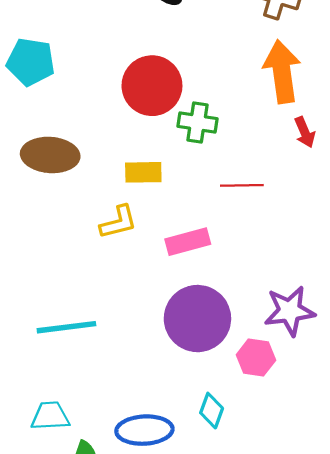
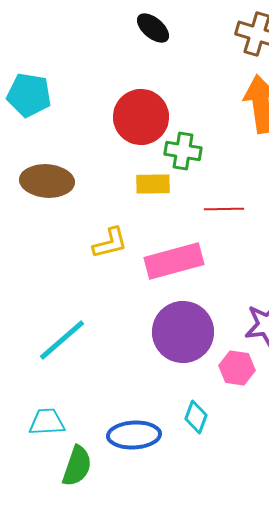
yellow rectangle: (143, 172) -> (153, 184), moved
pink rectangle: (188, 242) -> (174, 261), size x1.4
cyan line: (66, 327) -> (62, 340), turned -34

